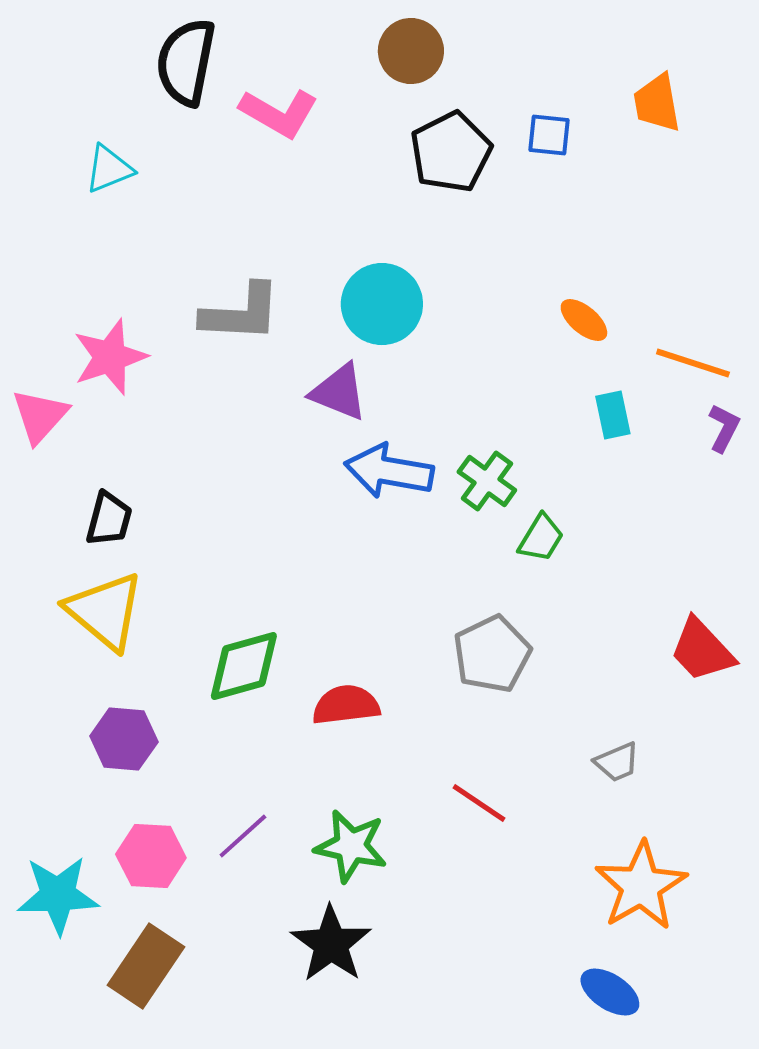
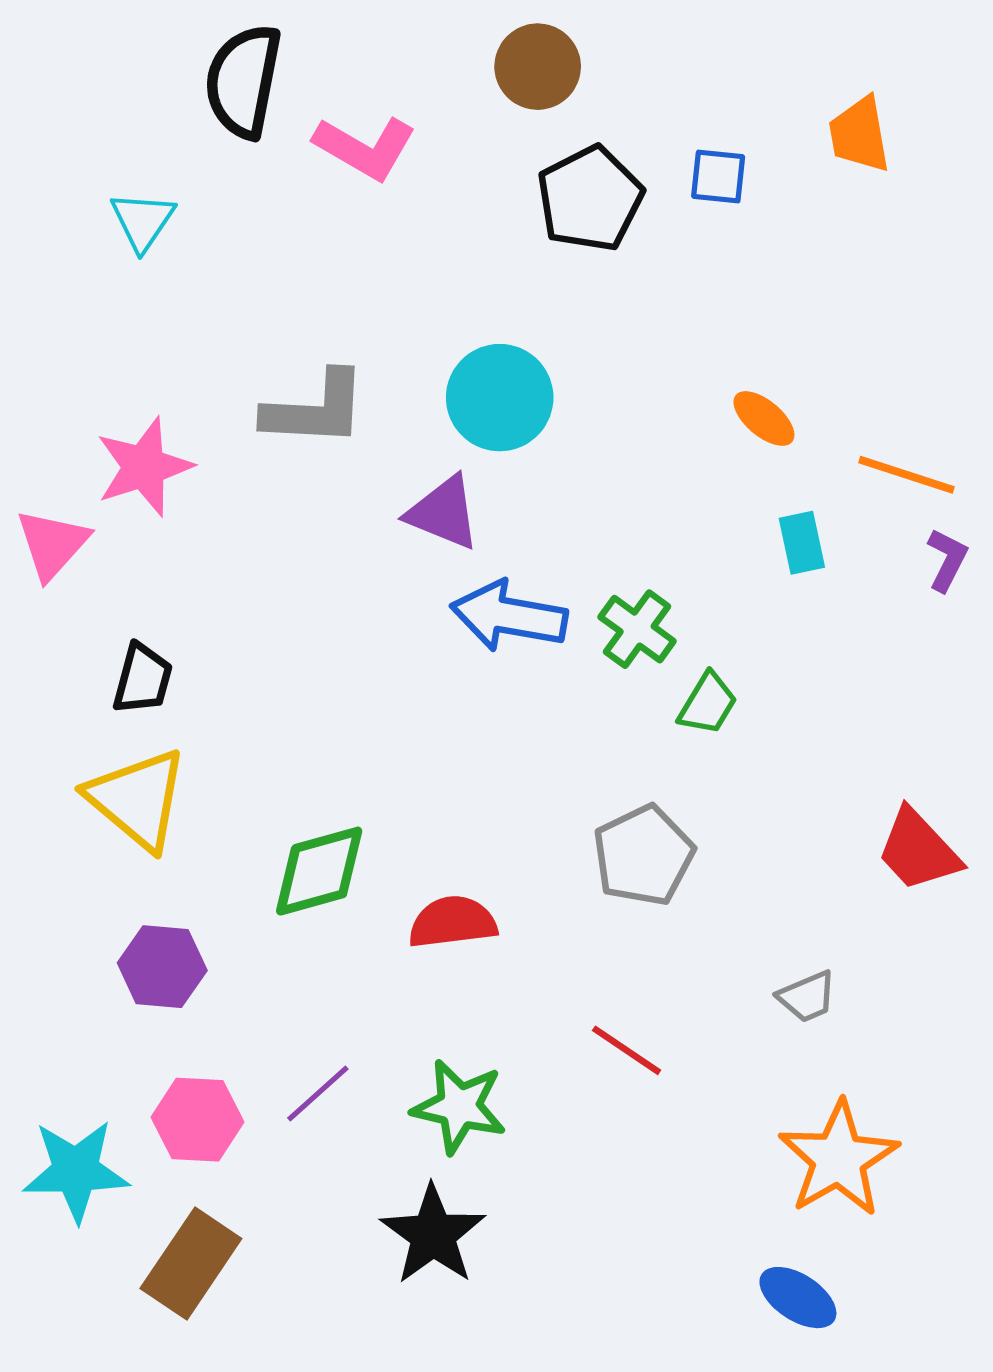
cyan triangle: (109, 169) -> (143, 221), turned -34

